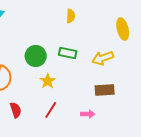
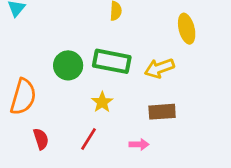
green rectangle: (68, 53) -> (112, 61), size x1.5
yellow star: (48, 81) -> (102, 102), moved

